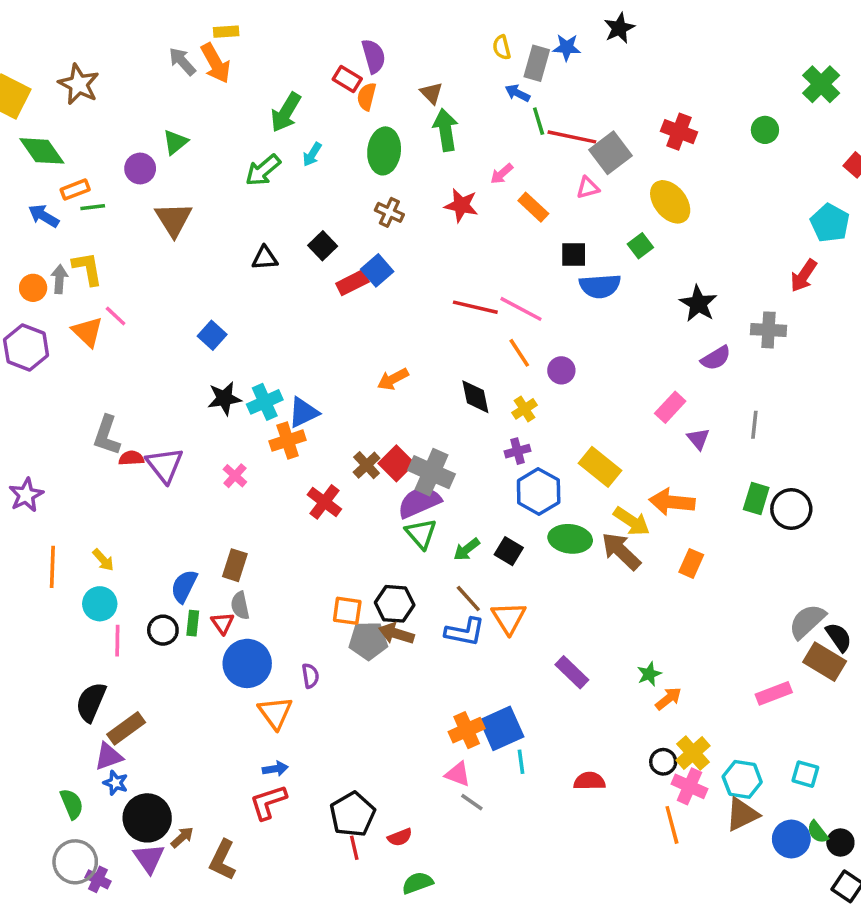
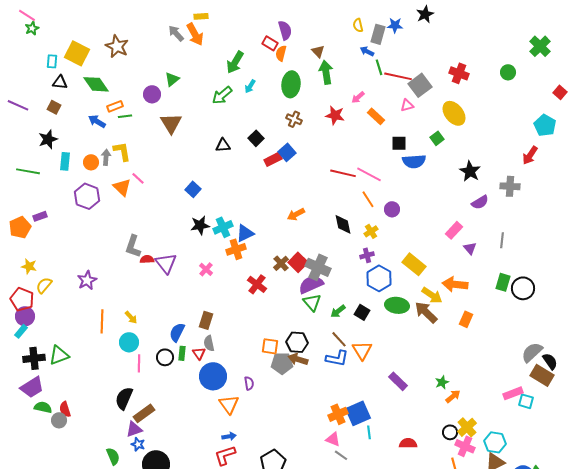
cyan square: (805, 774) -> (526, 401), moved

